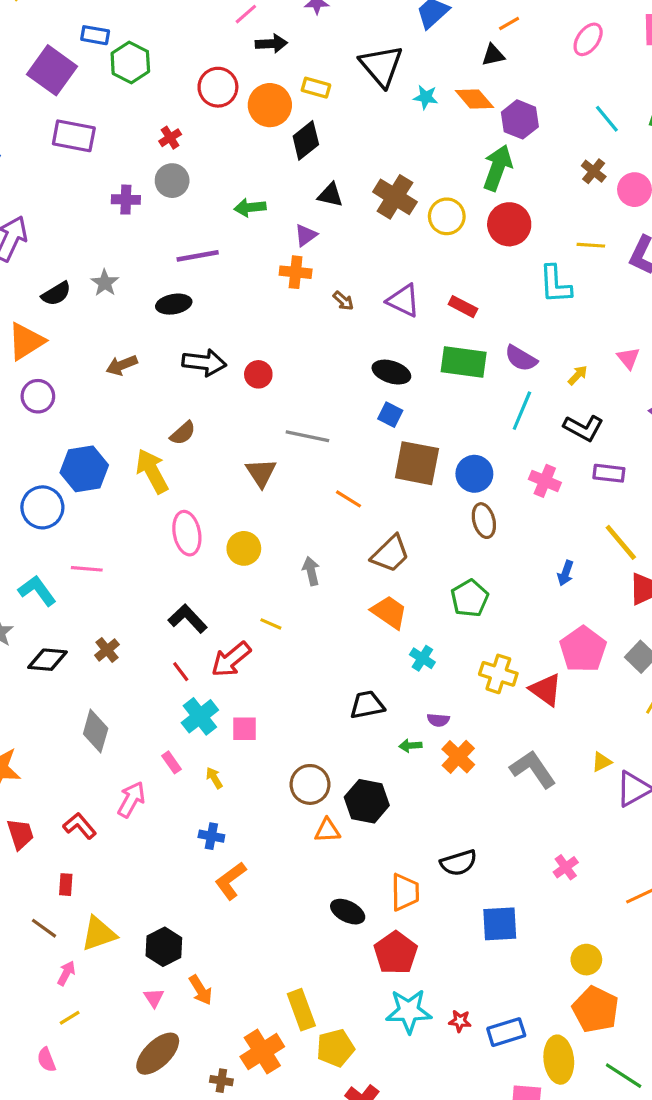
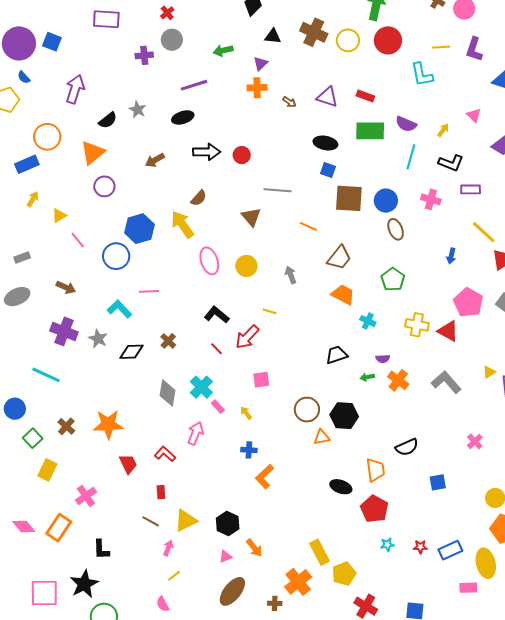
cyan cross: (200, 716) -> (201, 387), moved
blue square: (500, 924) -> (438, 482), size x0.7
pink triangle: (154, 998) -> (226, 557), turned 48
cyan star: (409, 1011) -> (387, 545), size x0.5

